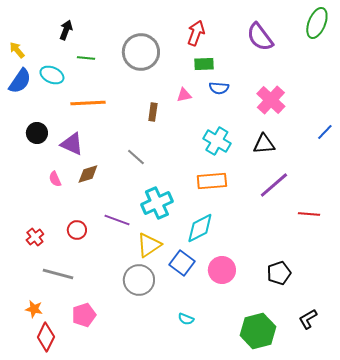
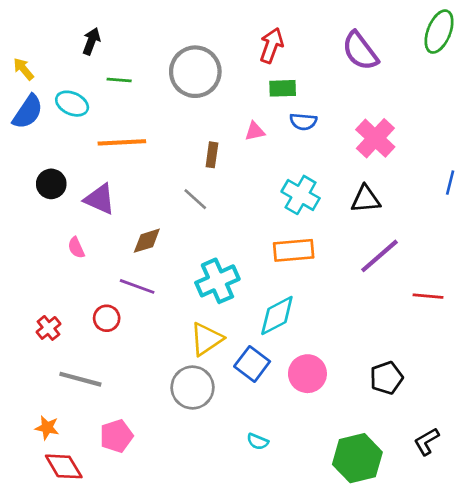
blue line: (325, 132) -> (450, 183), turned -30
gray line: (136, 157) -> (195, 199), moved
brown diamond: (88, 174) -> (147, 241), moved
purple line: (117, 220) -> (137, 286), moved
red diamond: (46, 337) -> (64, 466), turned -56

